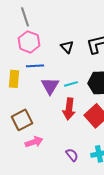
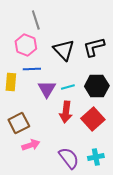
gray line: (25, 17) -> (36, 20), moved
black triangle: (67, 47) -> (64, 50), size x1.6
purple semicircle: (72, 155) -> (69, 158), size x1.6

